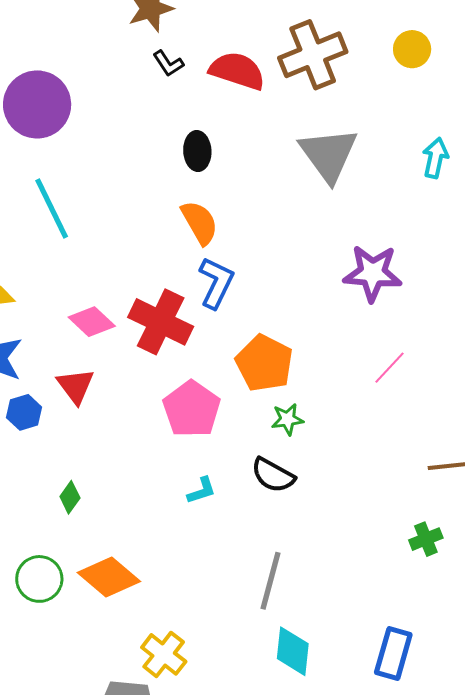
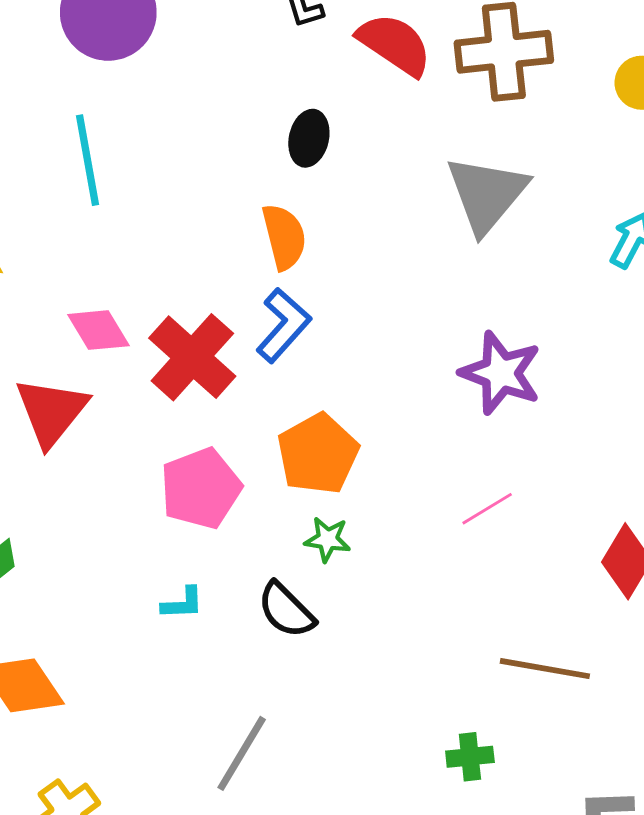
red triangle: (76, 386) -> (51, 412), size x1.4

